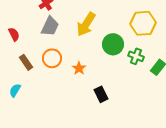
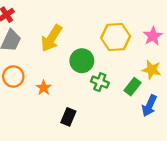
green cross: (136, 56) -> (100, 82), moved
black rectangle: (101, 94) -> (68, 117), turned 49

